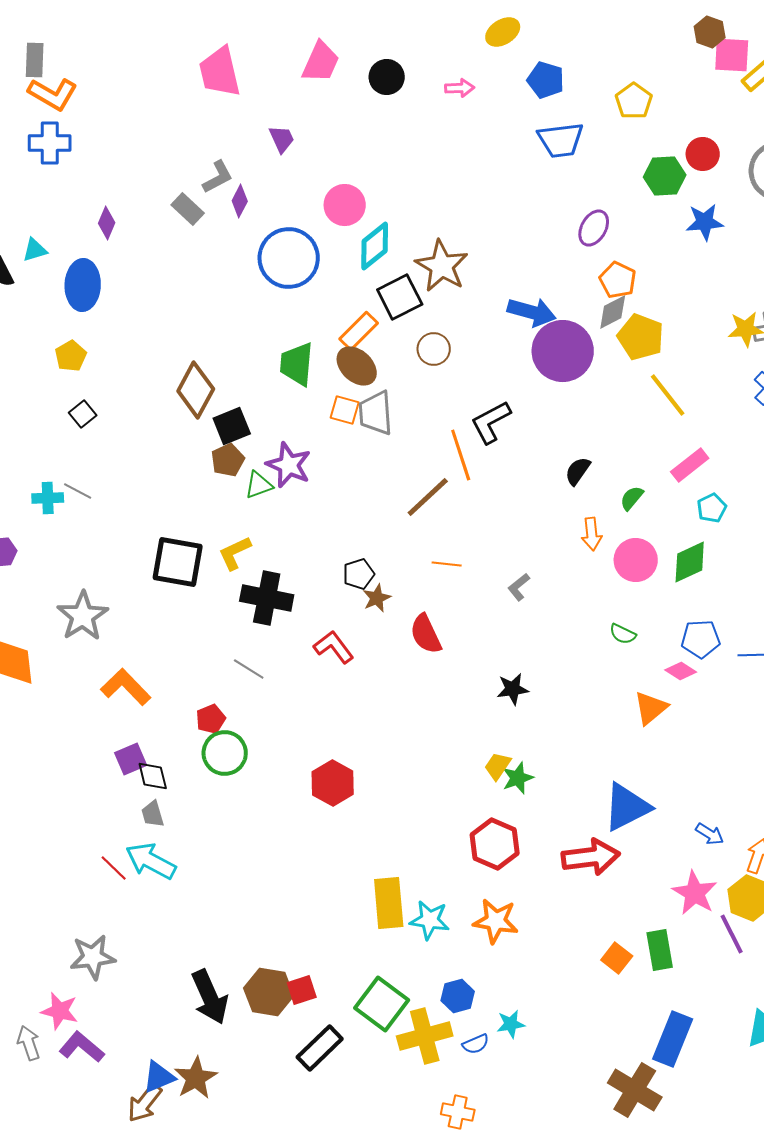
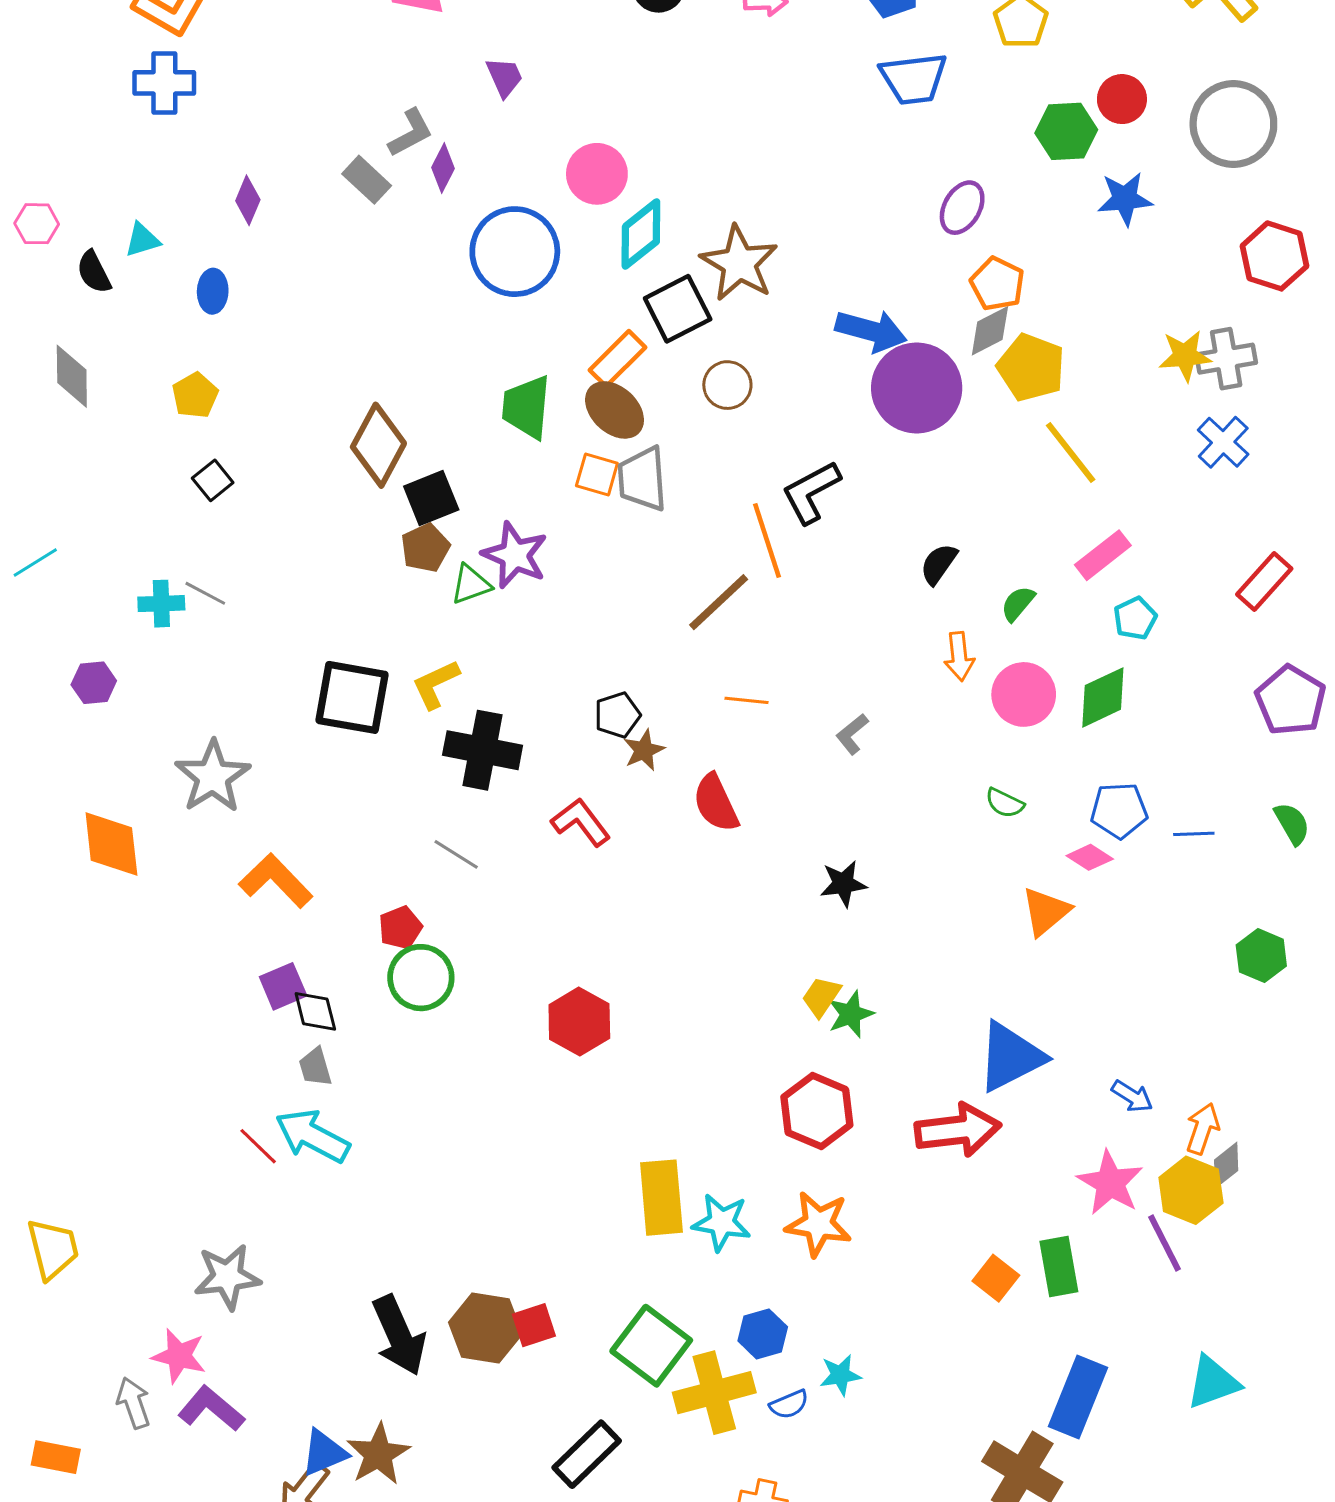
blue ellipse: (83, 285) -> (213, 291), size x0.6
black rectangle: (320, 1048) -> (587, 1454), moved

